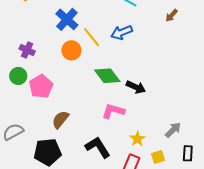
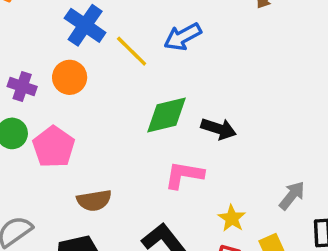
orange circle: (71, 50) -> (70, 77), moved
green diamond: (107, 76) -> (166, 115), turned -60
brown semicircle: (60, 120) -> (94, 200), turned -132

